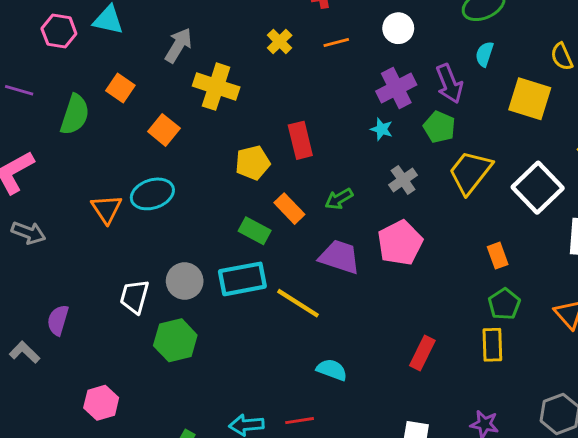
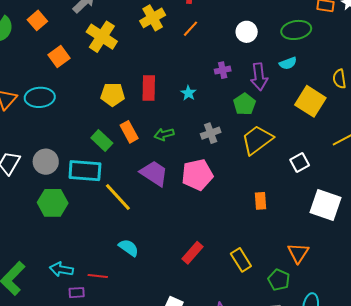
white circle: (398, 28) -> (247, 32), moved
yellow cross: (280, 42) -> (153, 18), size x1.4
orange line: (336, 42) -> (191, 29), turned -48
cyan semicircle: (485, 54) -> (288, 63), turned -144
purple cross: (396, 88) -> (223, 70), size x0.6
cyan star: (382, 129) -> (188, 93), moved
white square: (538, 188) -> (300, 162), size x0.6
green pentagon: (504, 304) -> (279, 280), moved, turned -30
green hexagon: (175, 340) -> (53, 203), moved
yellow rectangle: (492, 345) -> (241, 260), turned -45

